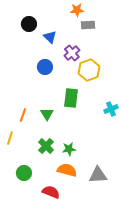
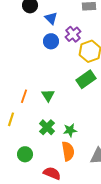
blue circle: (45, 67) -> (51, 41), moved
green rectangle: (71, 98) -> (86, 79), moved, turned 48
orange semicircle: (67, 170) -> (68, 151), turned 66

